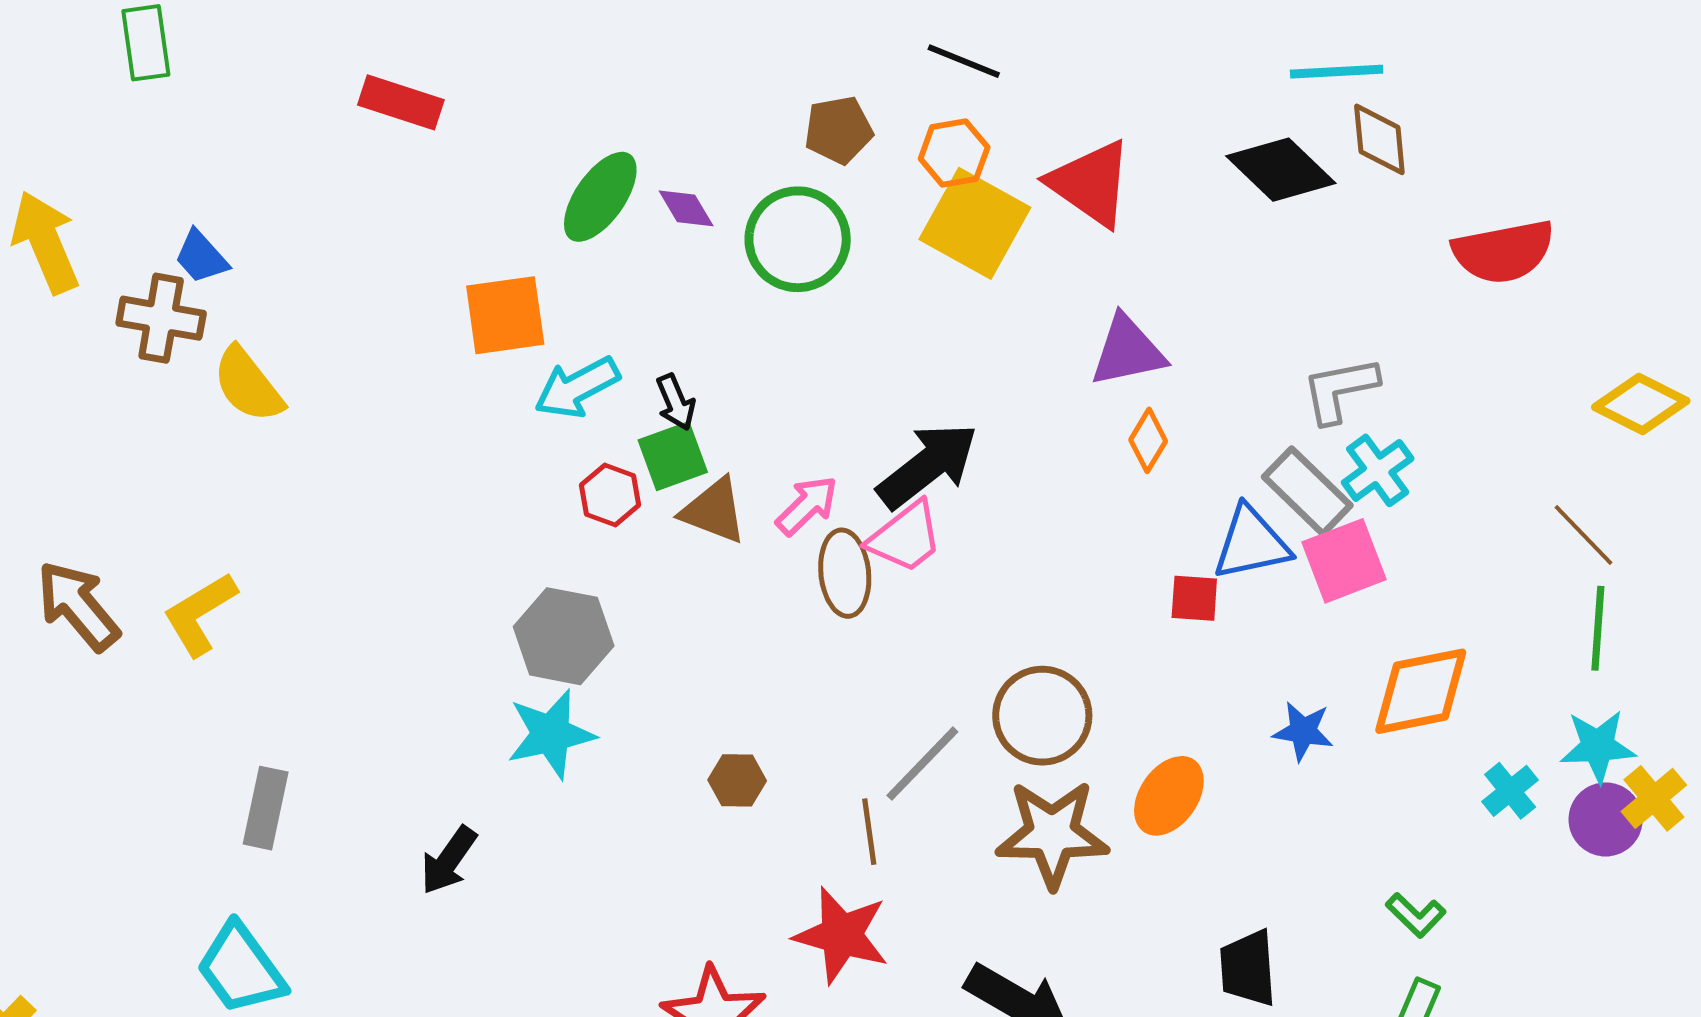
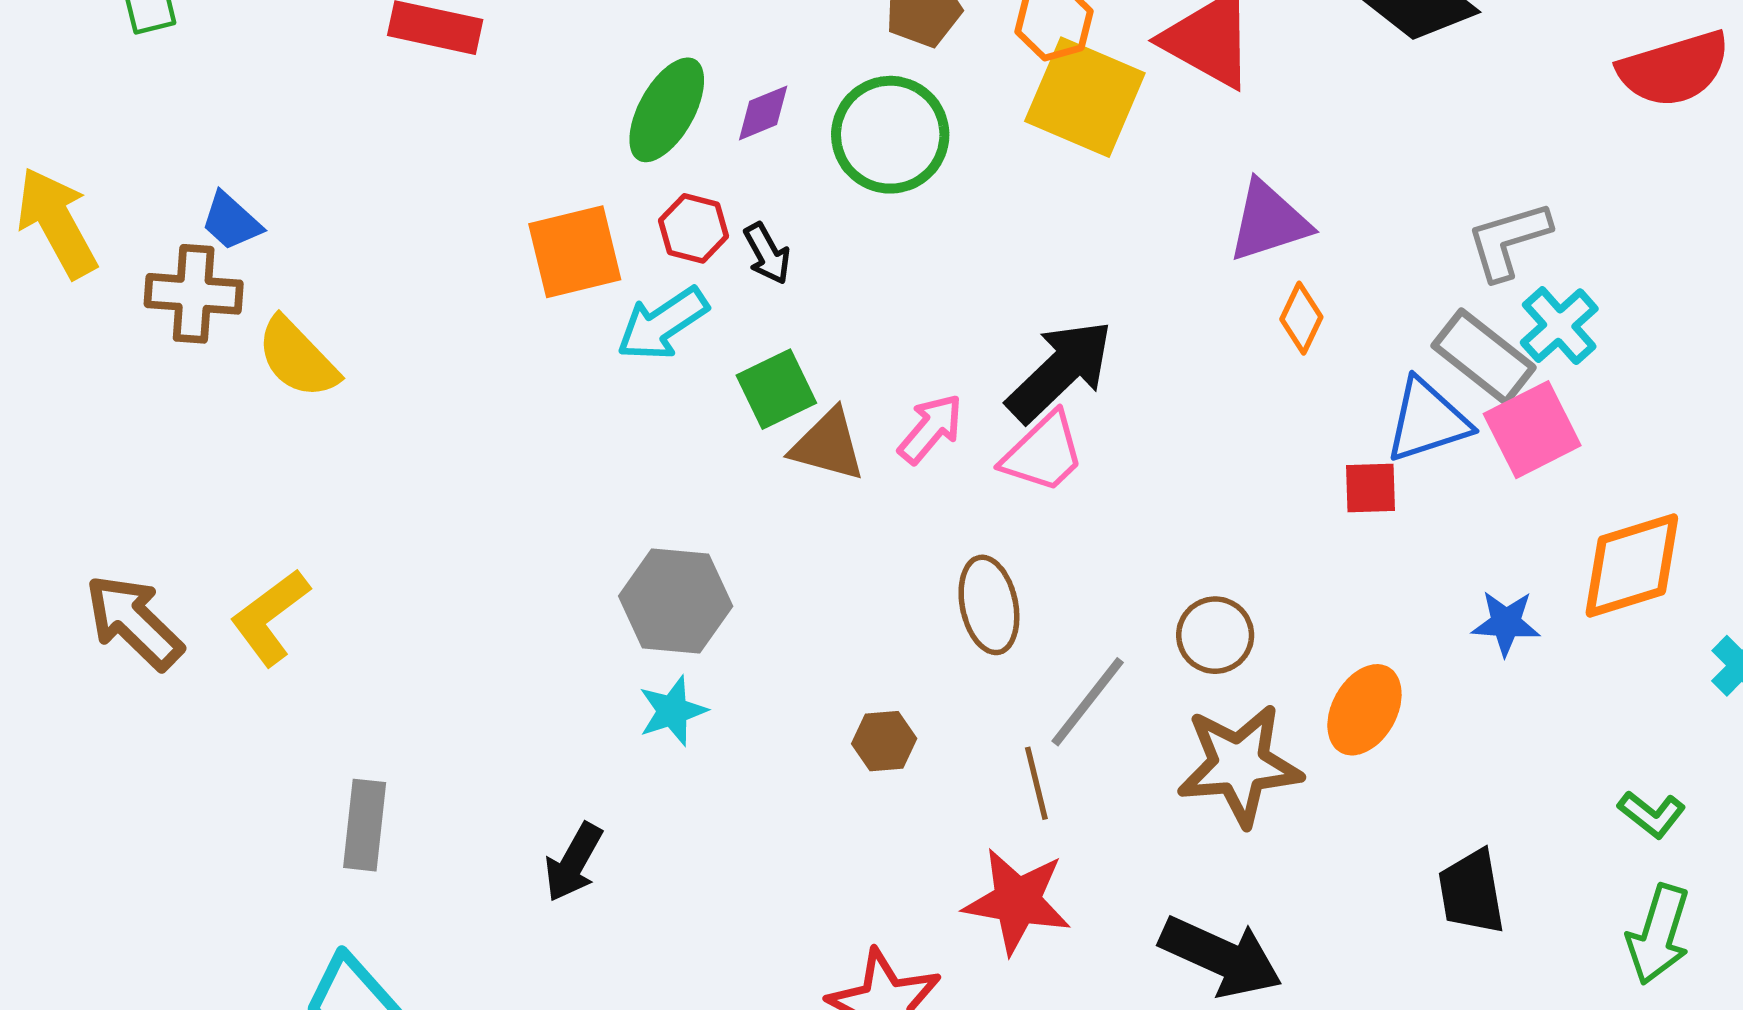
purple diamond: (686, 208) -> (763, 113), turned -76
black arrow: (676, 402) -> (767, 253), moved
red hexagon: (610, 495) -> (694, 228), moved
brown ellipse: (845, 573) -> (989, 605), moved
brown circle: (1042, 716) -> (1215, 635), size x0.7
cyan star: (551, 734) -> (673, 711), size x0.7

